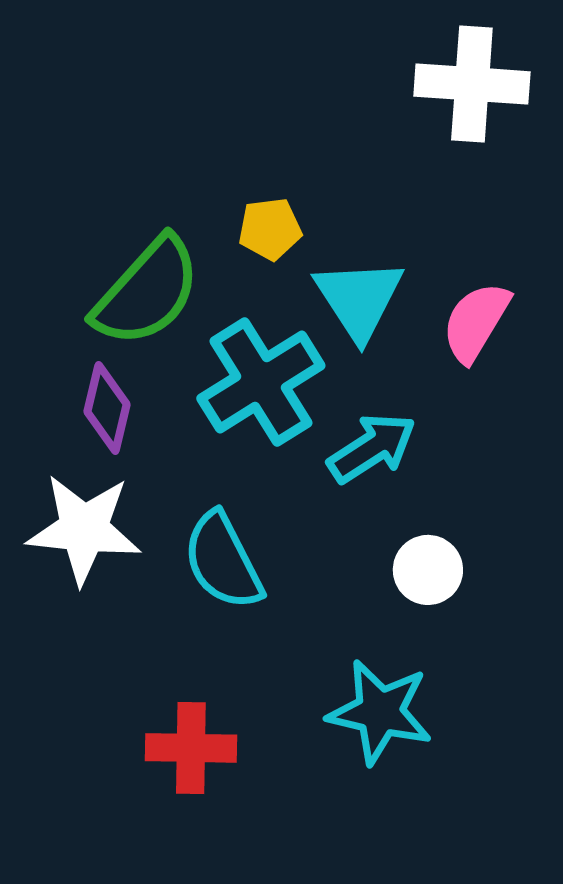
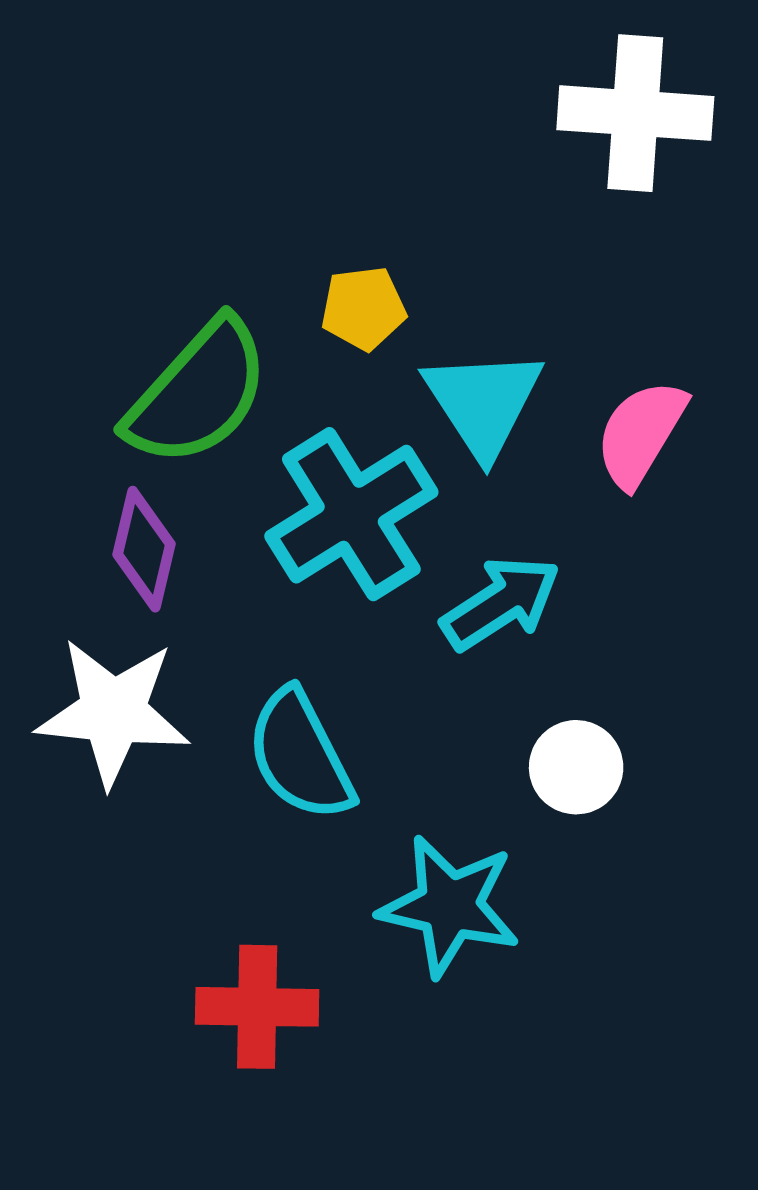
cyan star: (380, 712) -> (450, 906), moved

